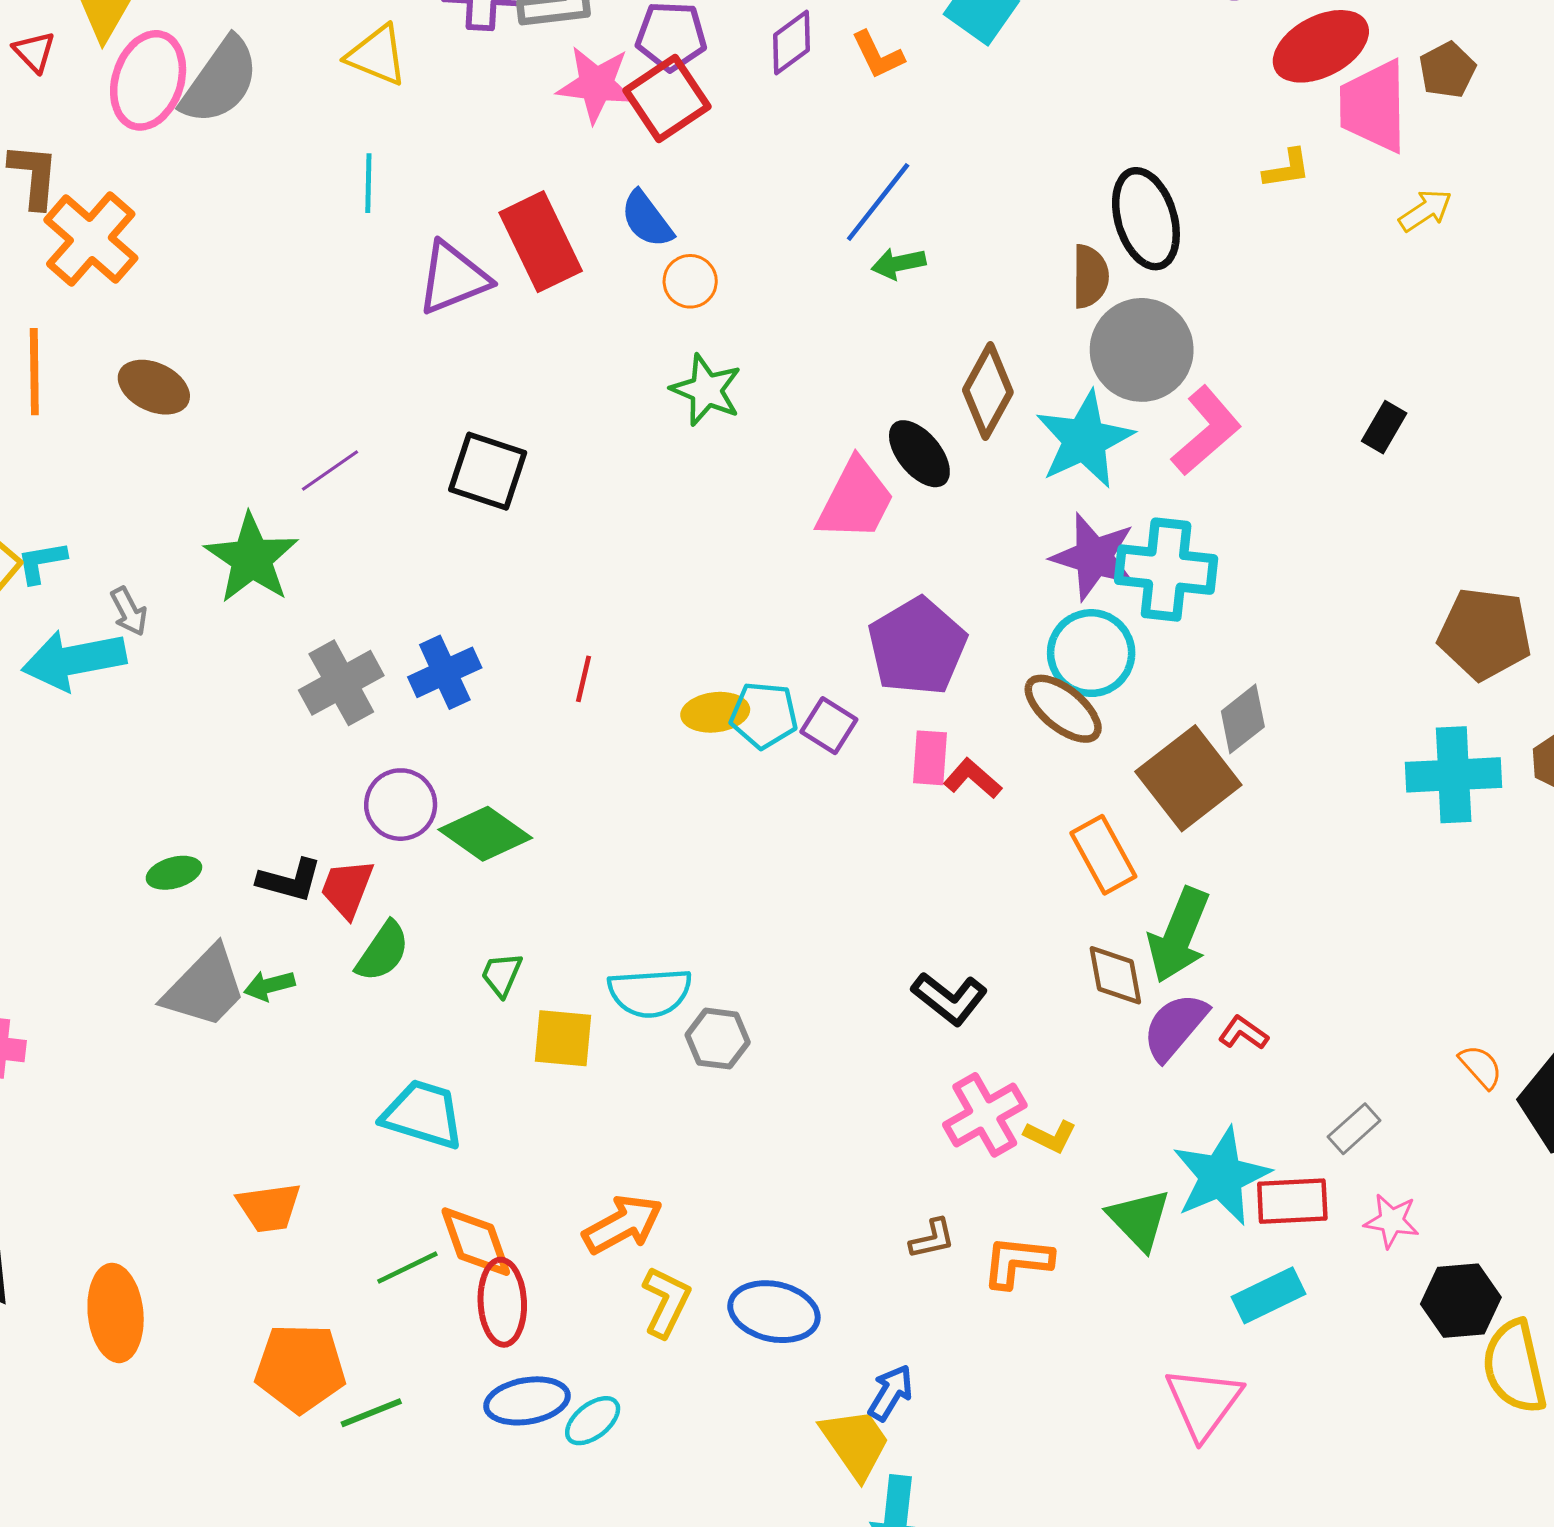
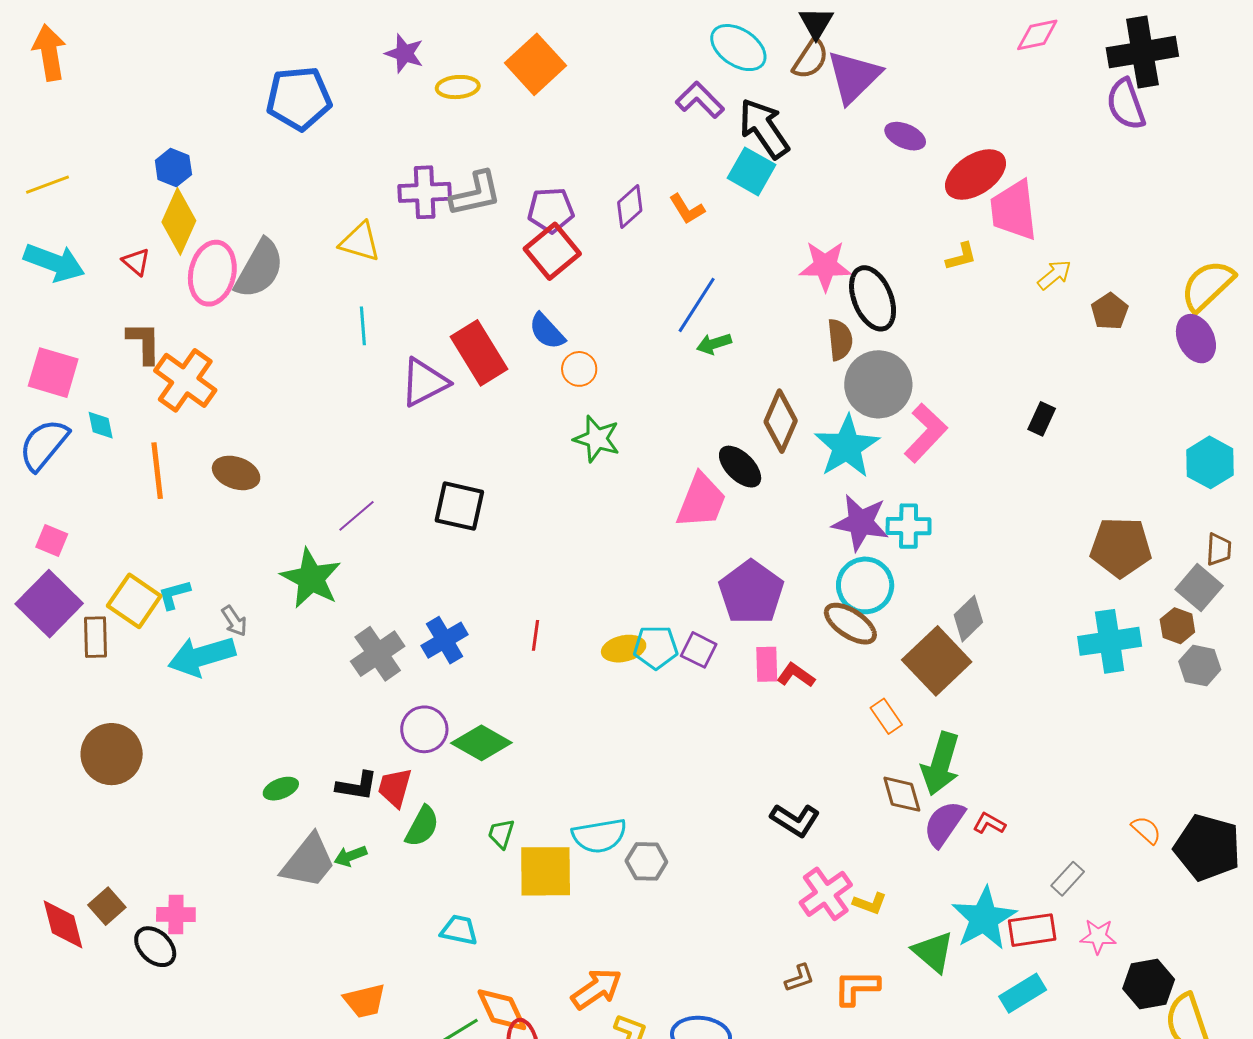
brown pentagon: (1447, 70) -> (1110, 311), moved
pink star: (596, 84) -> (825, 266), moved
cyan cross: (1166, 570) -> (909, 526), size x0.7
orange rectangle: (1103, 855) -> (886, 716), size x0.7
yellow square: (563, 1038) -> (546, 871), size x1.4
cyan trapezoid: (423, 1114) -> (459, 930), size x0.7

